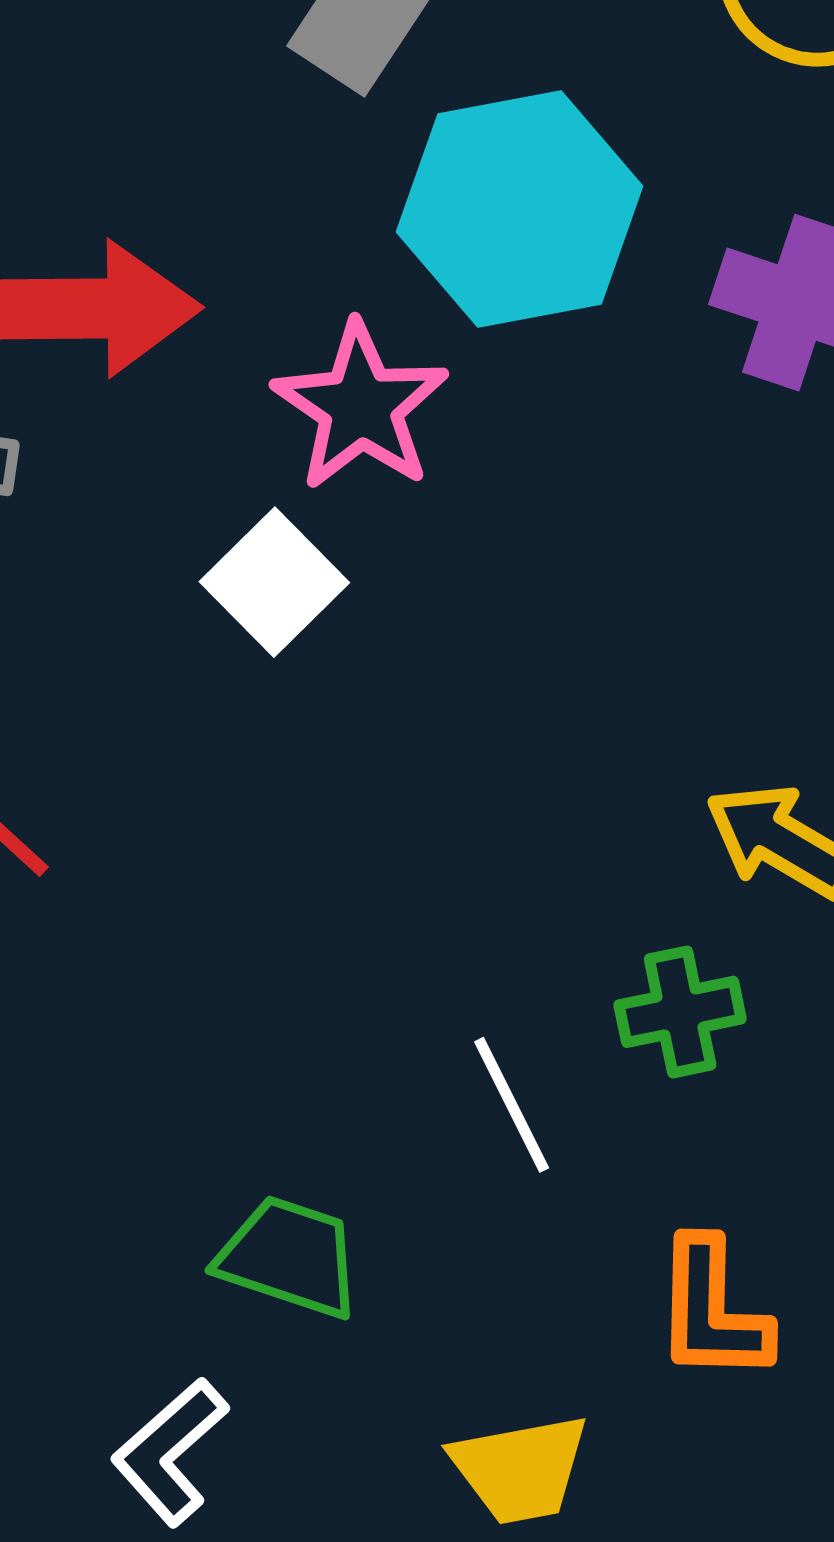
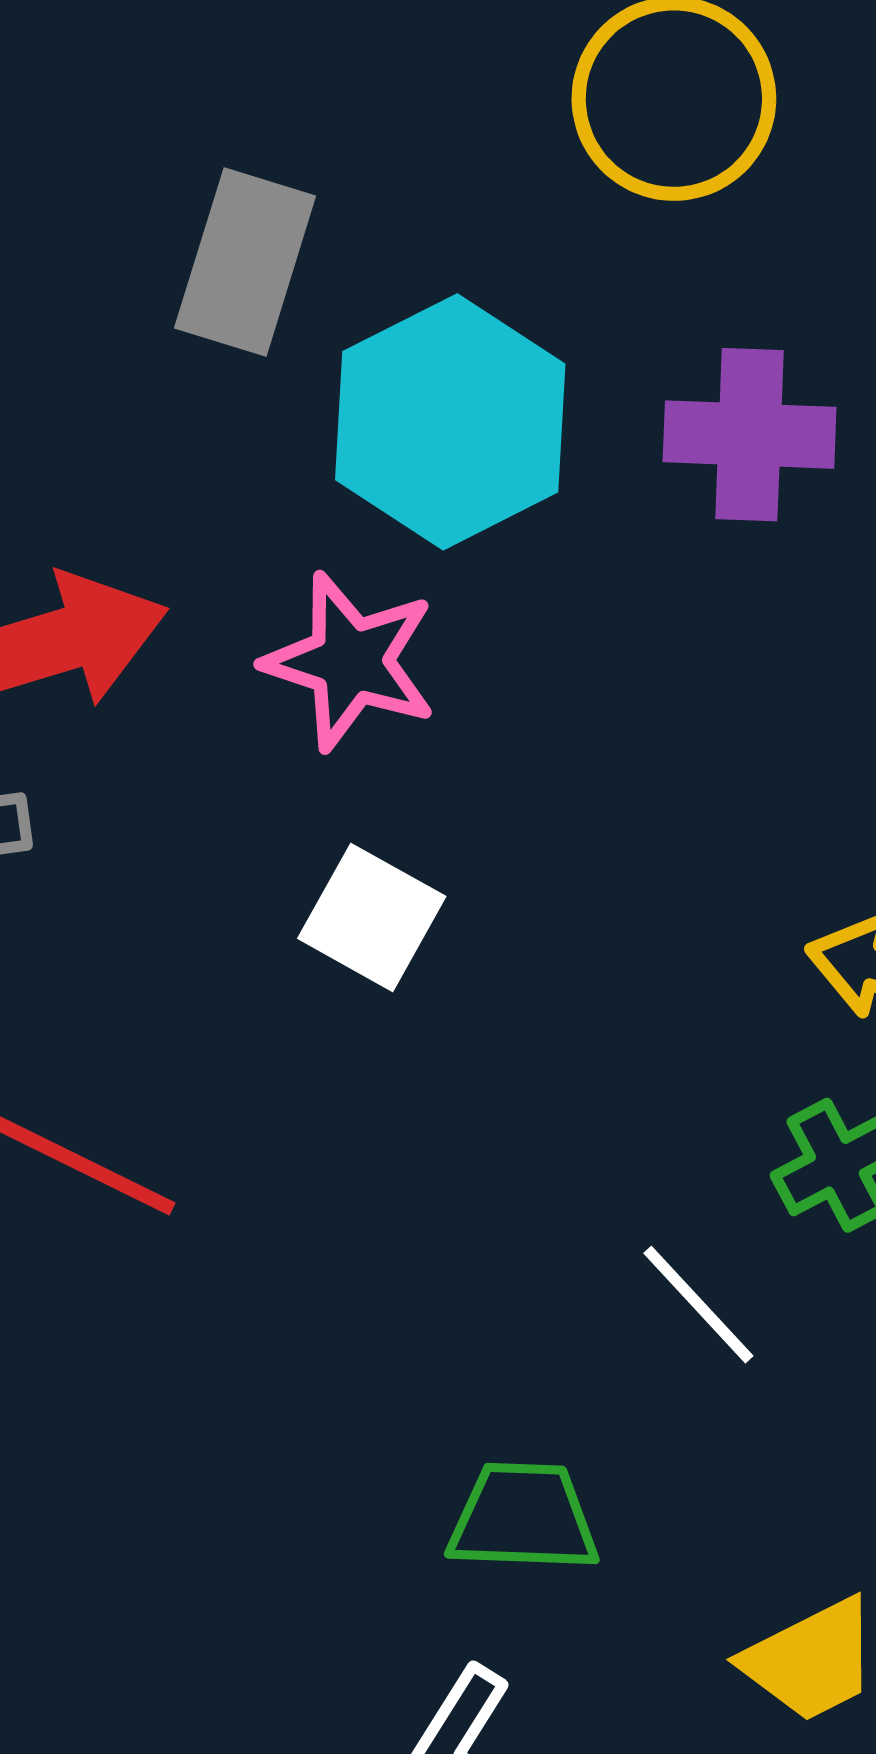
white square: (274, 582) -> (372, 917), moved

